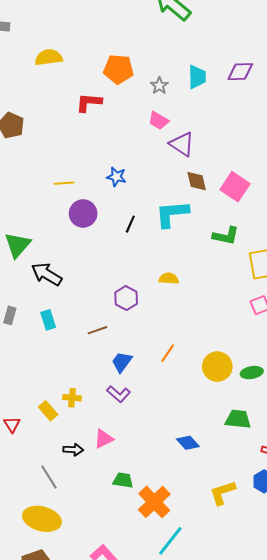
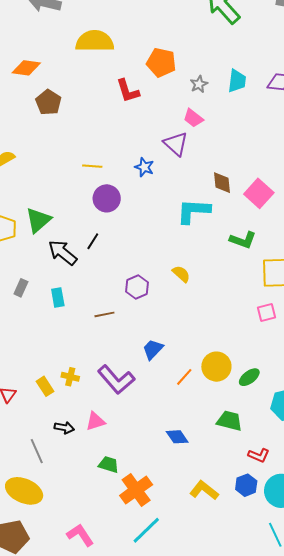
yellow semicircle: (49, 57) -> (95, 41), size x1.4
red L-shape: (89, 102) -> (128, 91), turned -120
purple triangle: (182, 144) -> (176, 144), moved
black line: (130, 224) -> (93, 241), moved
yellow semicircle: (169, 279) -> (181, 274), turned 30
orange line: (168, 353) -> (184, 377), moved
blue trapezoid: (122, 362) -> (153, 349), moved
green ellipse: (252, 373) -> (249, 377), turned -35
purple L-shape: (119, 394) -> (116, 380), size x1.6
yellow L-shape: (223, 493) -> (204, 490), turned 48

